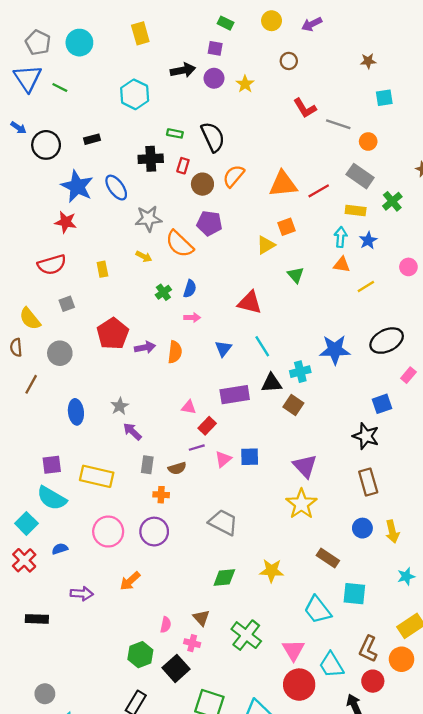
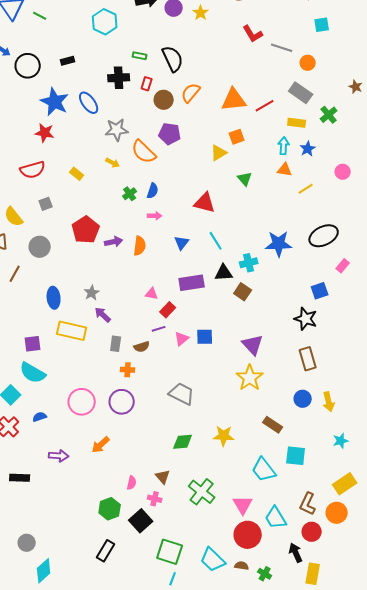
yellow rectangle: (102, 269) -> (77, 174), turned -40
yellow rectangle: (97, 476) -> (72, 331), moved

